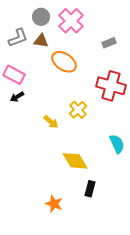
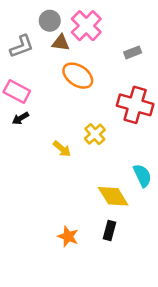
brown triangle: (41, 41) -> (61, 43), moved
yellow diamond: (75, 161) -> (113, 196), moved
orange star: (54, 204) -> (68, 237), moved

